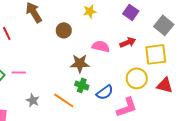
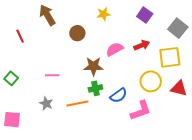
pink semicircle: (101, 46) -> (115, 49), turned -42
pink line: (19, 72) -> (52, 75), moved
green cross: (82, 85) -> (95, 88), turned -32
orange line: (64, 100) -> (77, 103), turned -45

